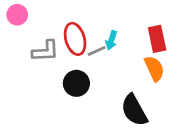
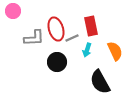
red rectangle: (157, 39) -> (91, 26), moved
cyan arrow: (111, 40) -> (87, 50), moved

